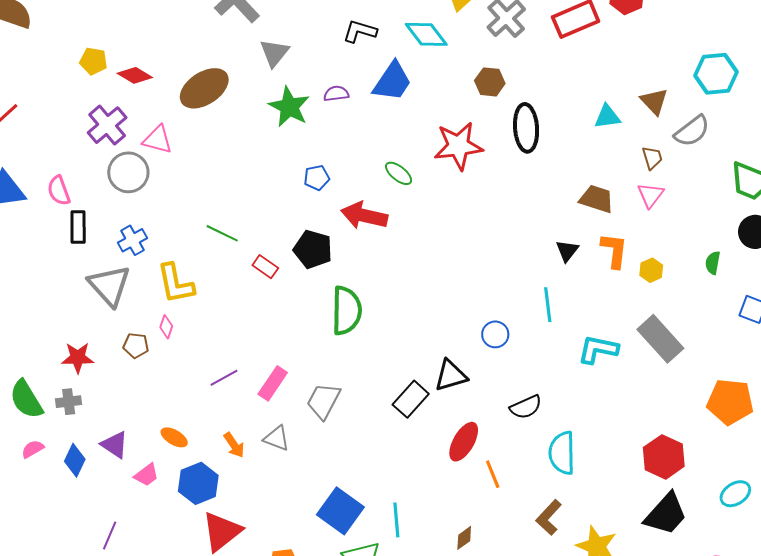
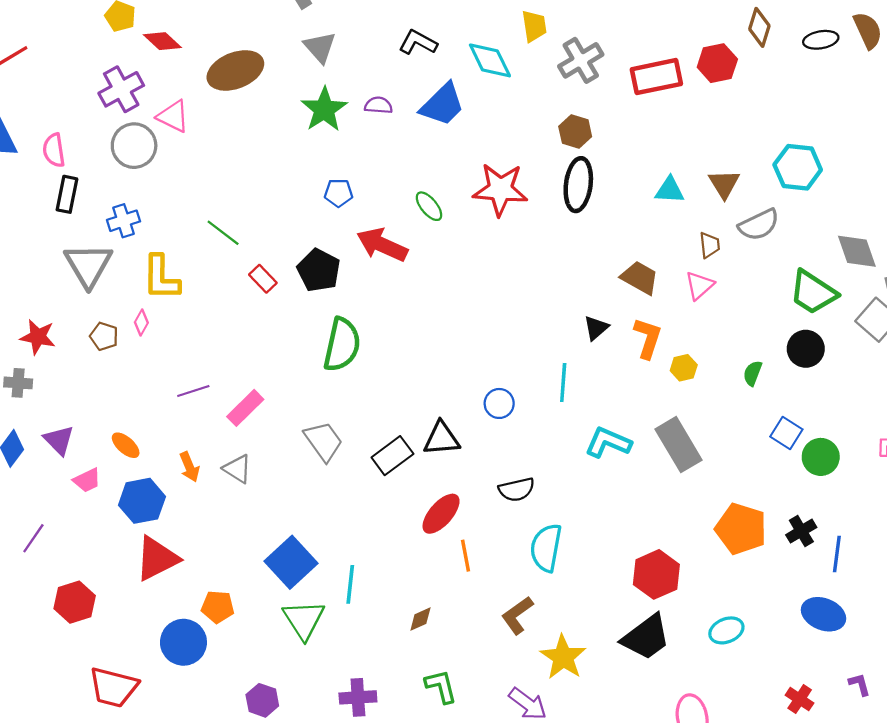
gray triangle: (274, 53) -> (320, 47), turned -32
brown hexagon: (490, 82) -> (575, 132), moved
gray trapezoid: (323, 401) -> (323, 441), moved, turned 105

